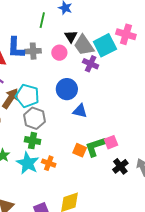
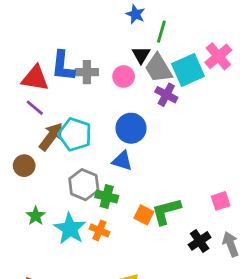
green line: (42, 20) -> (161, 32), moved
pink cross: (126, 34) -> (218, 56), turned 30
blue triangle: (80, 111) -> (122, 161), moved
gray hexagon: (34, 118) -> (84, 185), moved
green cross: (33, 141) -> (107, 196), moved
pink square: (111, 142) -> (221, 201), moved

